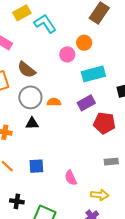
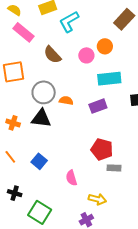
cyan L-shape: (45, 24) -> (69, 22), turned -95
brown semicircle: (27, 70) -> (52, 55), moved
black triangle: (32, 123) -> (41, 118), size x1.5
red pentagon: (104, 123) -> (102, 149), moved
blue square: (36, 166) -> (39, 161), turned 35

